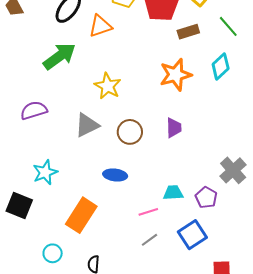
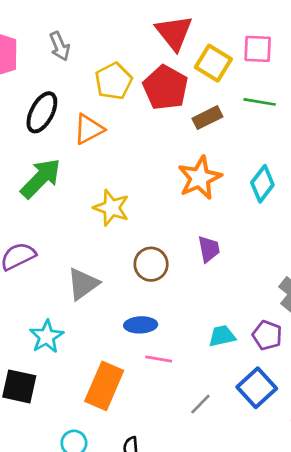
green line: (228, 26) -> (260, 102), turned -30
cyan diamond: (221, 66) -> (262, 184), moved
gray triangle: (87, 125) -> (83, 284), moved
pink line: (148, 212) -> (159, 359), moved, turned 36

